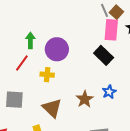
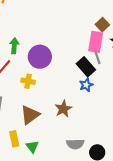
gray line: (105, 10) -> (97, 57), moved
blue star: (109, 92) -> (86, 85), moved
brown triangle: (52, 108) -> (30, 115), turned 35

